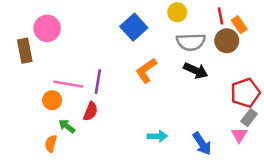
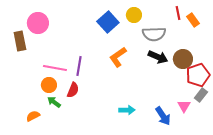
yellow circle: (177, 12) -> (134, 15), moved
brown circle: (227, 41) -> (183, 59), moved
orange circle: (52, 100) -> (49, 85), moved
pink triangle: (239, 135) -> (184, 106), moved
orange semicircle: (51, 144) -> (33, 116), moved, turned 48

